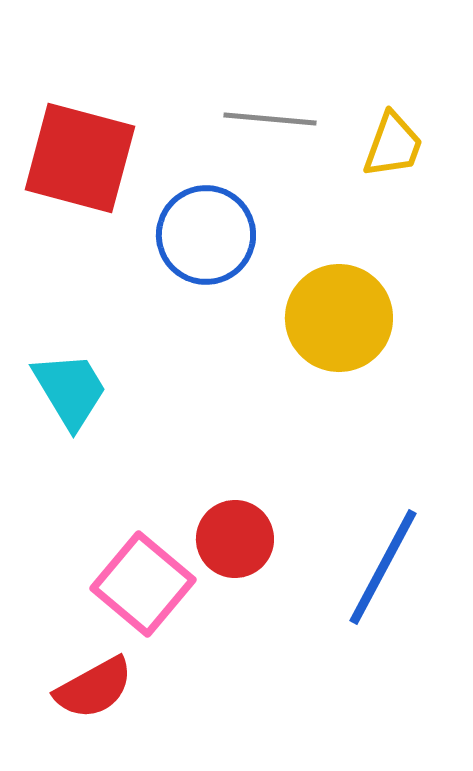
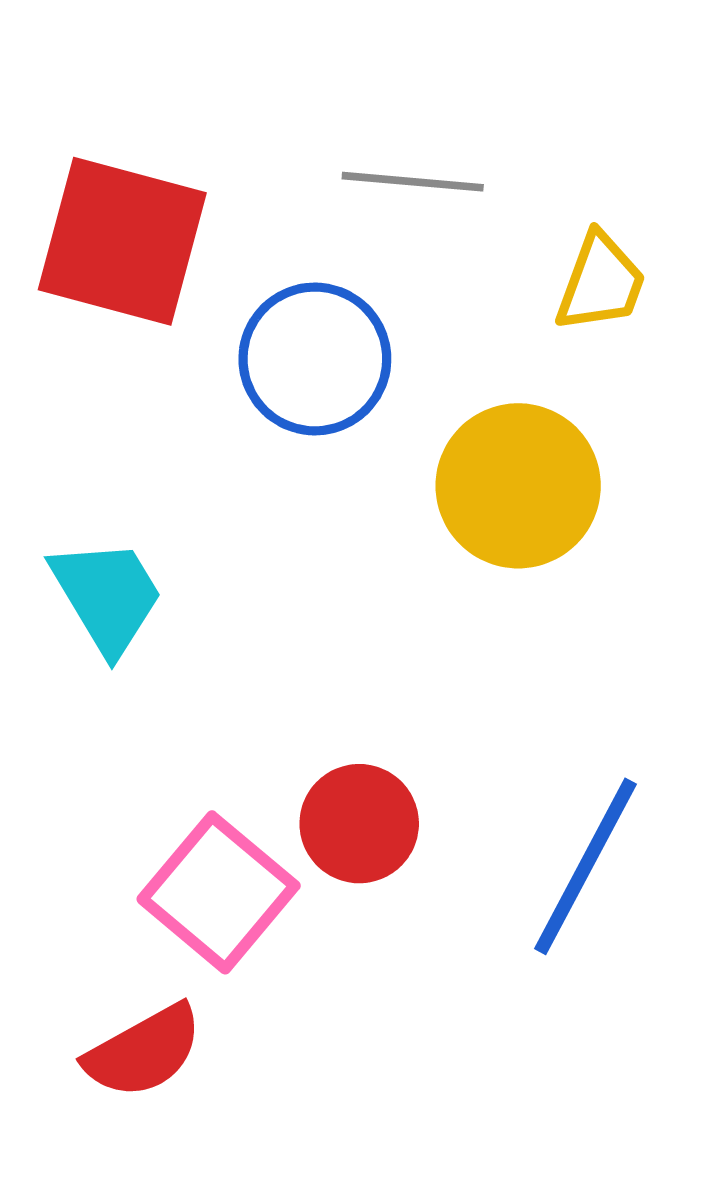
yellow trapezoid: (393, 145) -> (601, 283), moved

